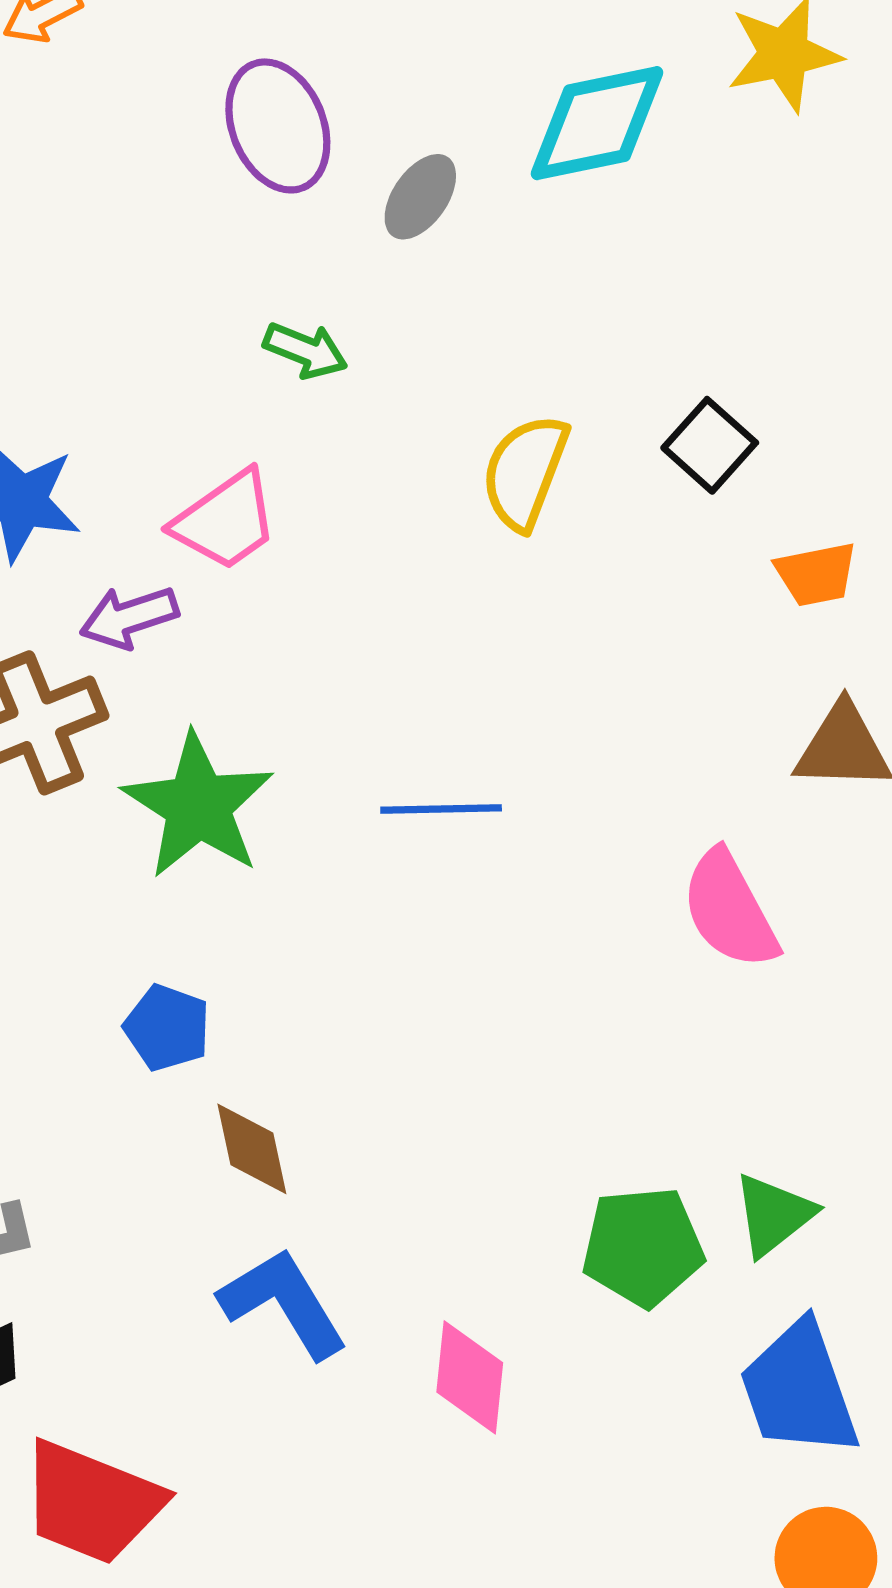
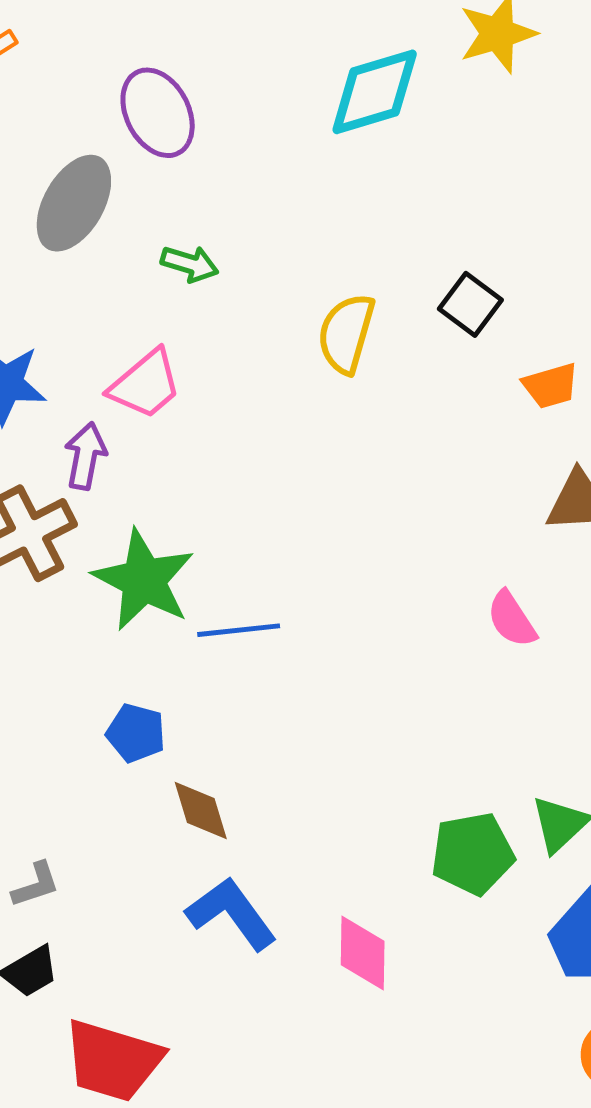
gray ellipse: (420, 197) -> (74, 203), moved, size x1.6
purple arrow: (129, 617) -> (85, 456), turned 124
blue line: (441, 809) -> (239, 630), moved
pink semicircle: (730, 910) -> (512, 619), size x0.7

